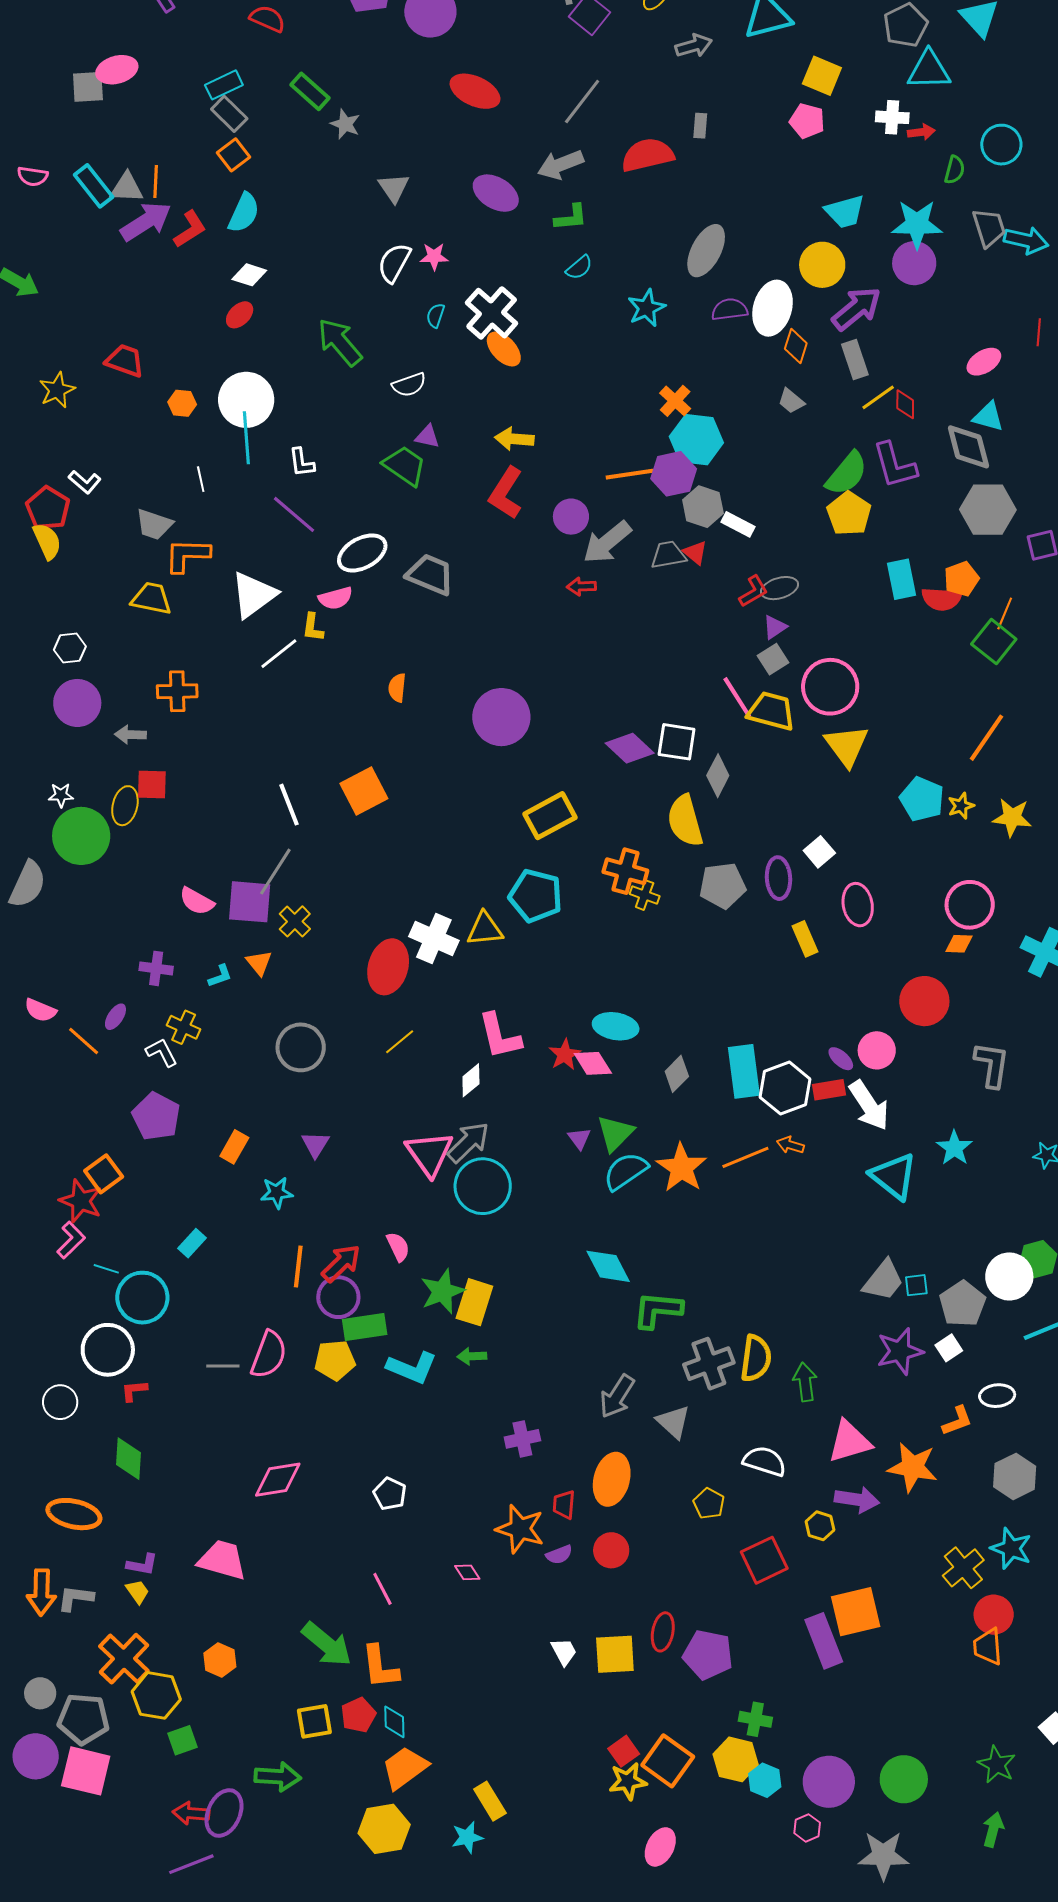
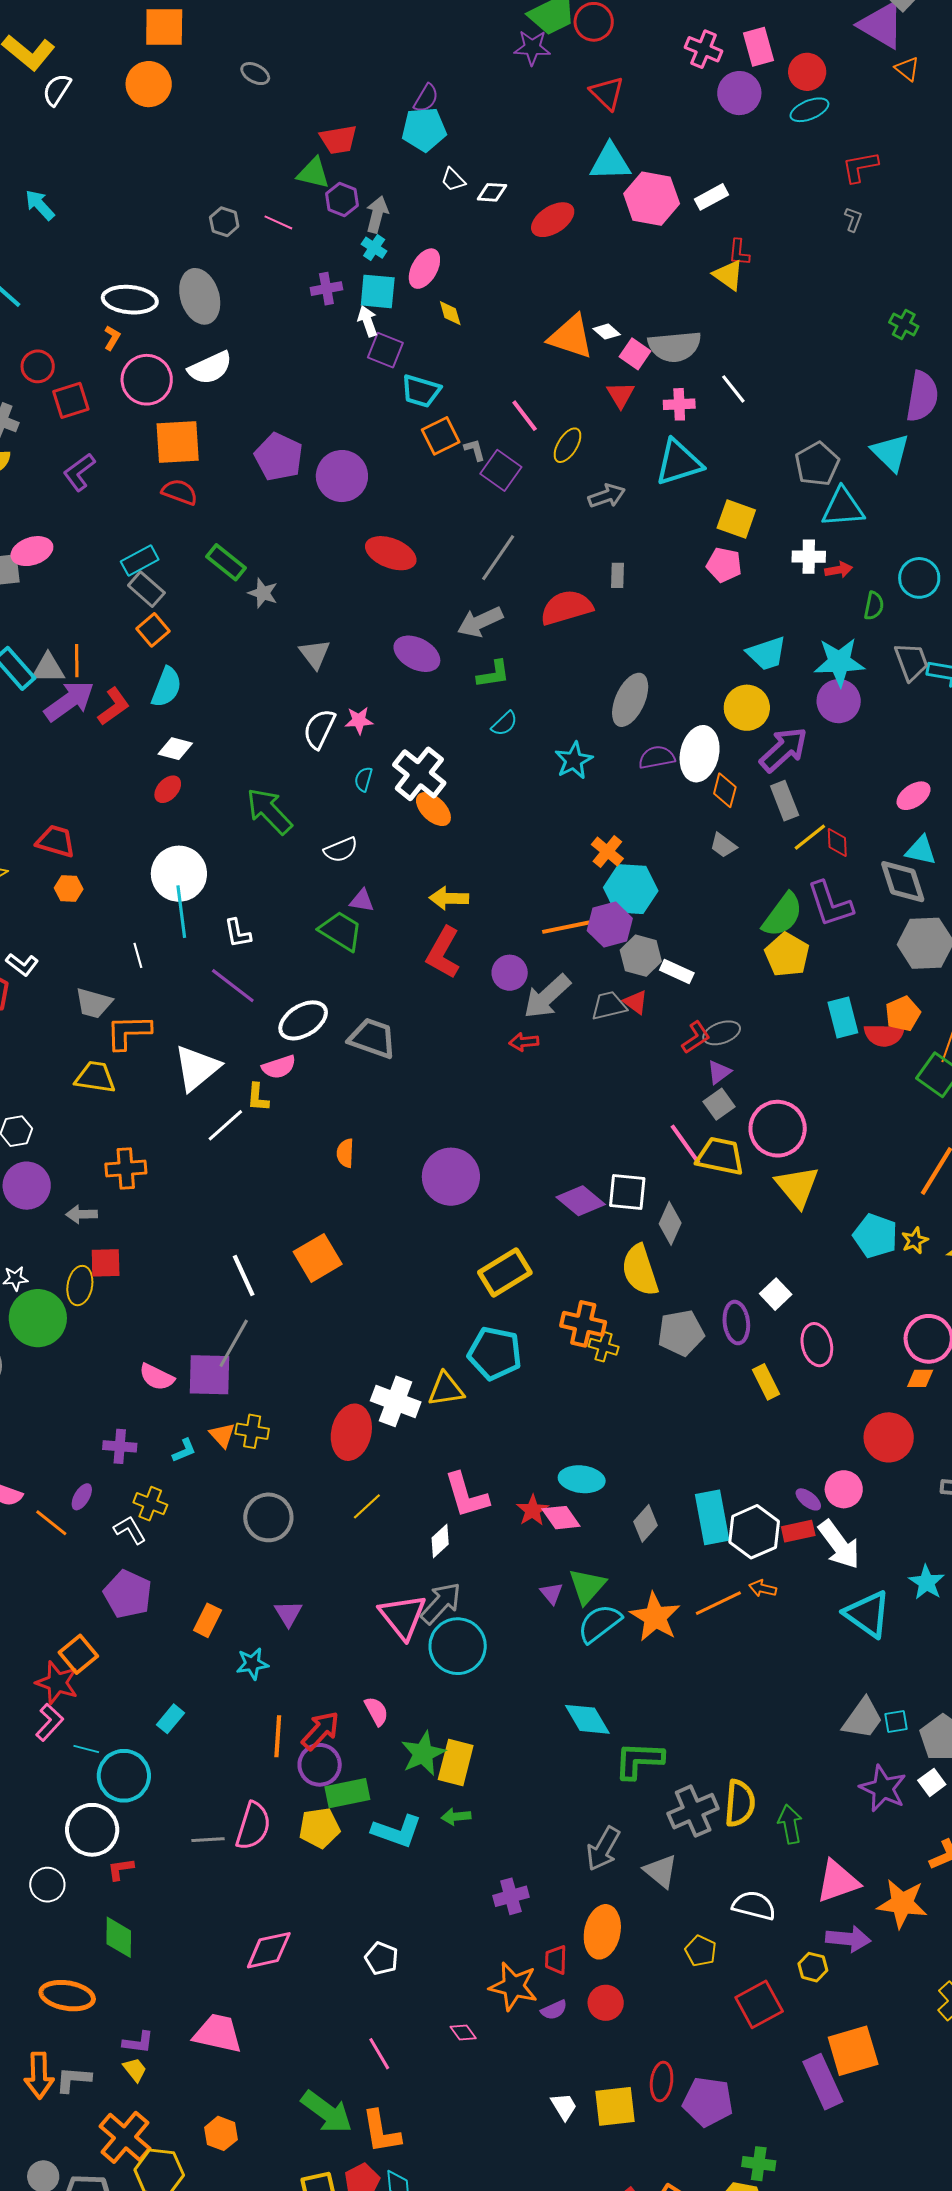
orange hexagon: (182, 403) -> (69, 888), moved
yellow cross: (295, 921) -> (252, 1431), moved, turned -32
purple star: (900, 1351) -> (883, 1788), turned -30

